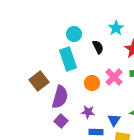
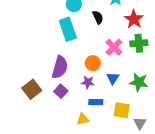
brown square: (39, 81) -> (32, 89), moved
orange circle: (92, 83) -> (93, 63), moved
blue triangle: (114, 120) -> (113, 78), moved

